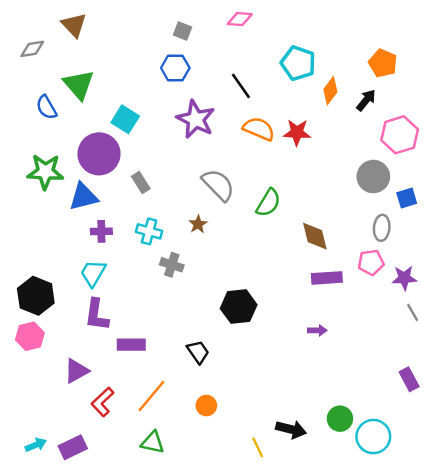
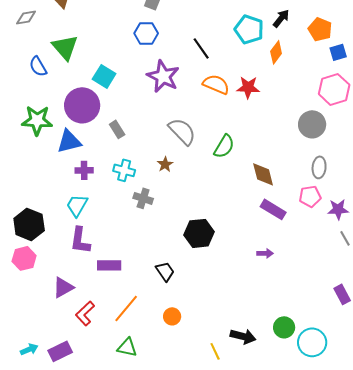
black arrow: (366, 100) -> (281, 18), moved
blue square: (407, 198) -> (338, 52), moved
purple rectangle: (327, 278) -> (273, 209), turned 35

